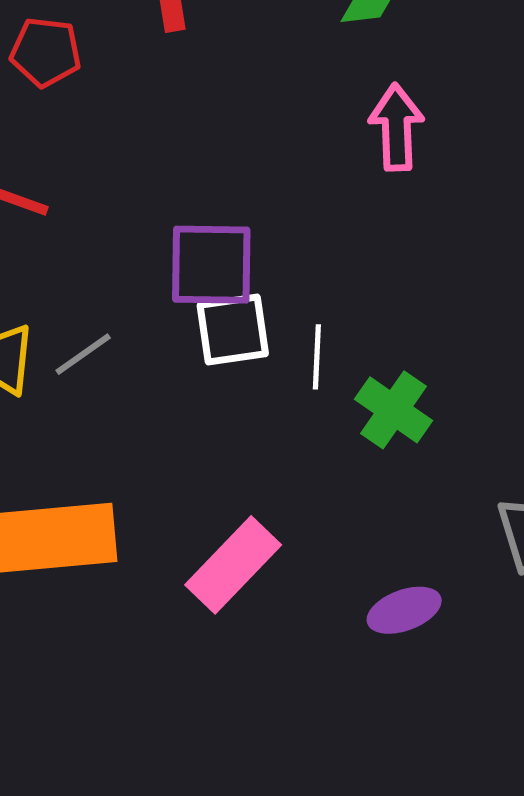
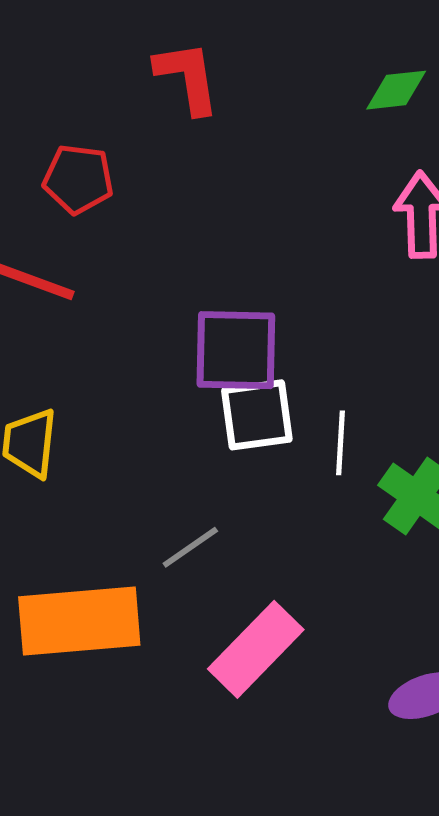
red pentagon: (46, 52) -> (78, 179), moved
gray line: (83, 354) -> (190, 547), moved

